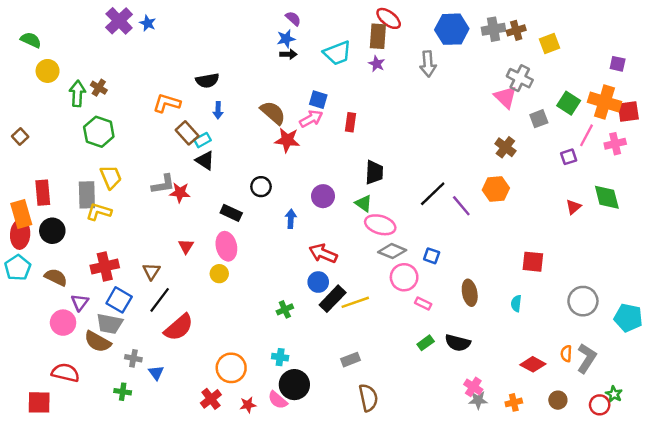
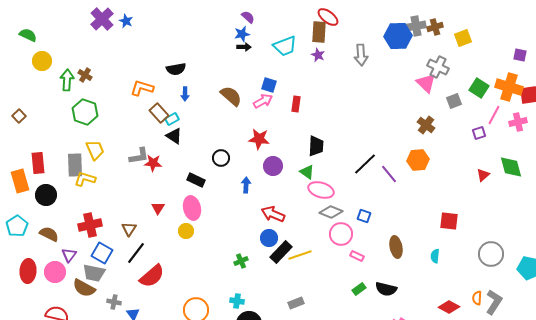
blue hexagon: (452, 29) -> (398, 36), moved
red star: (287, 140) -> (259, 139), moved
red ellipse: (20, 234) -> (28, 271), moved

